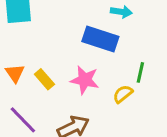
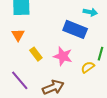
orange triangle: (15, 73) -> (18, 35), moved

